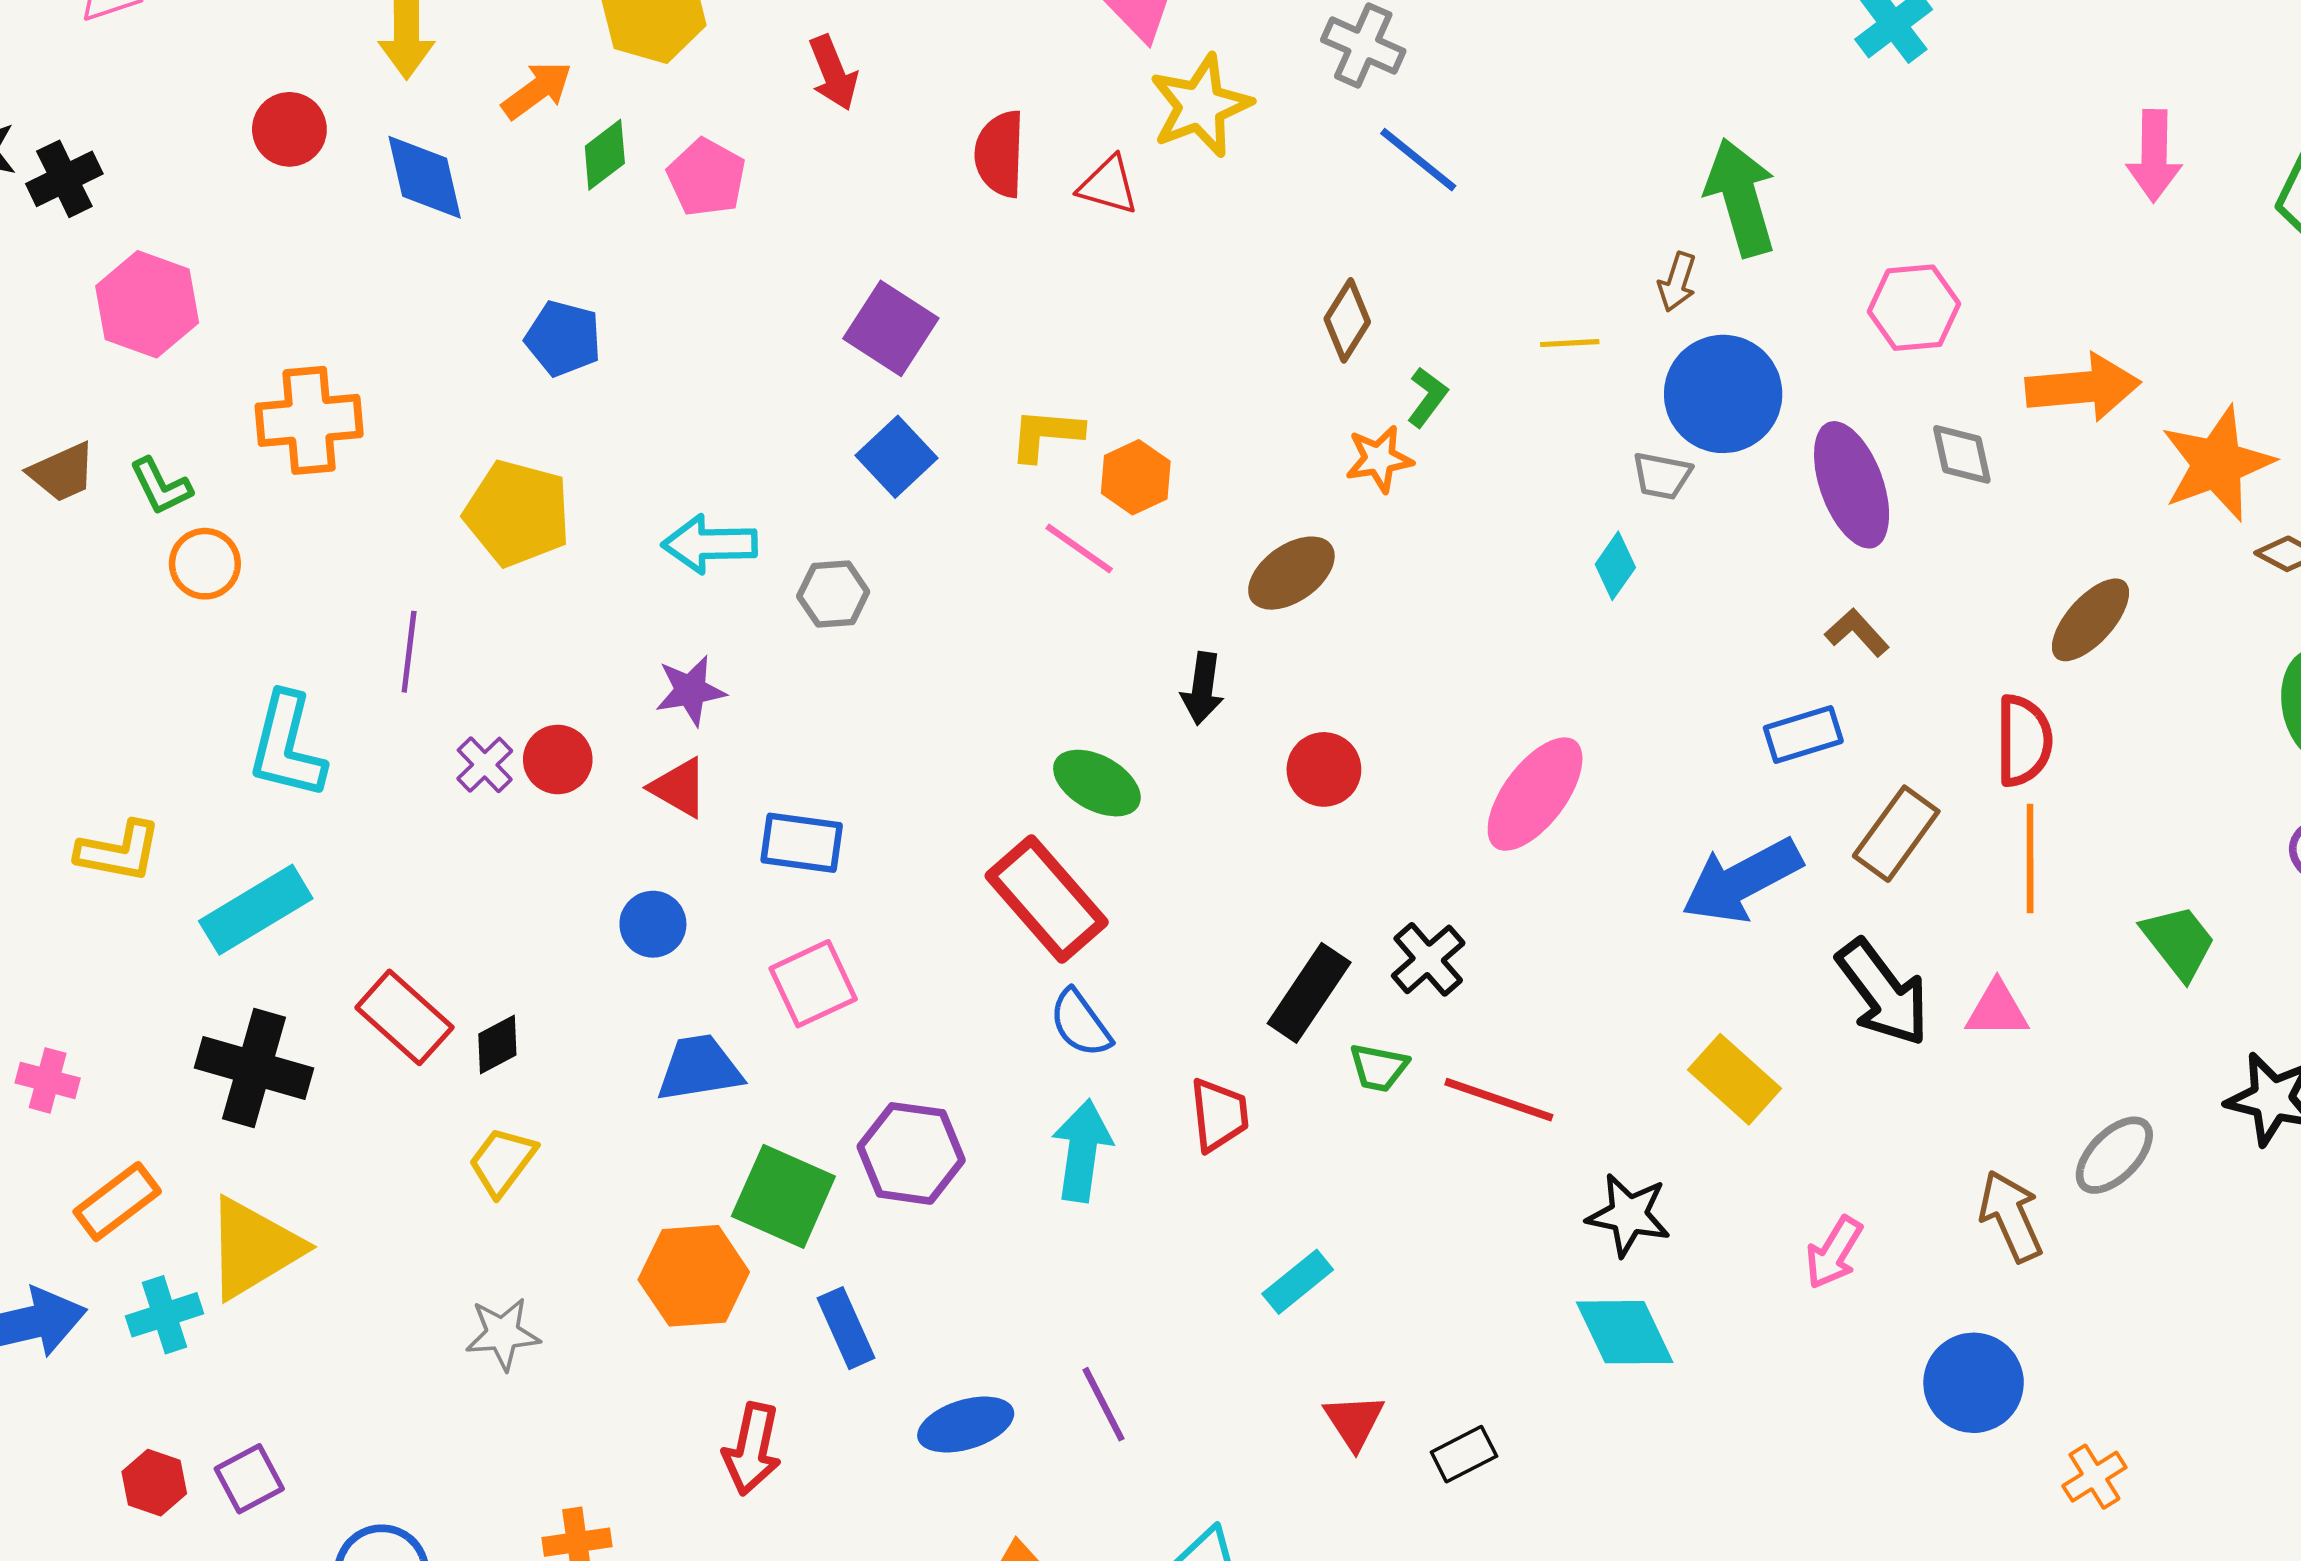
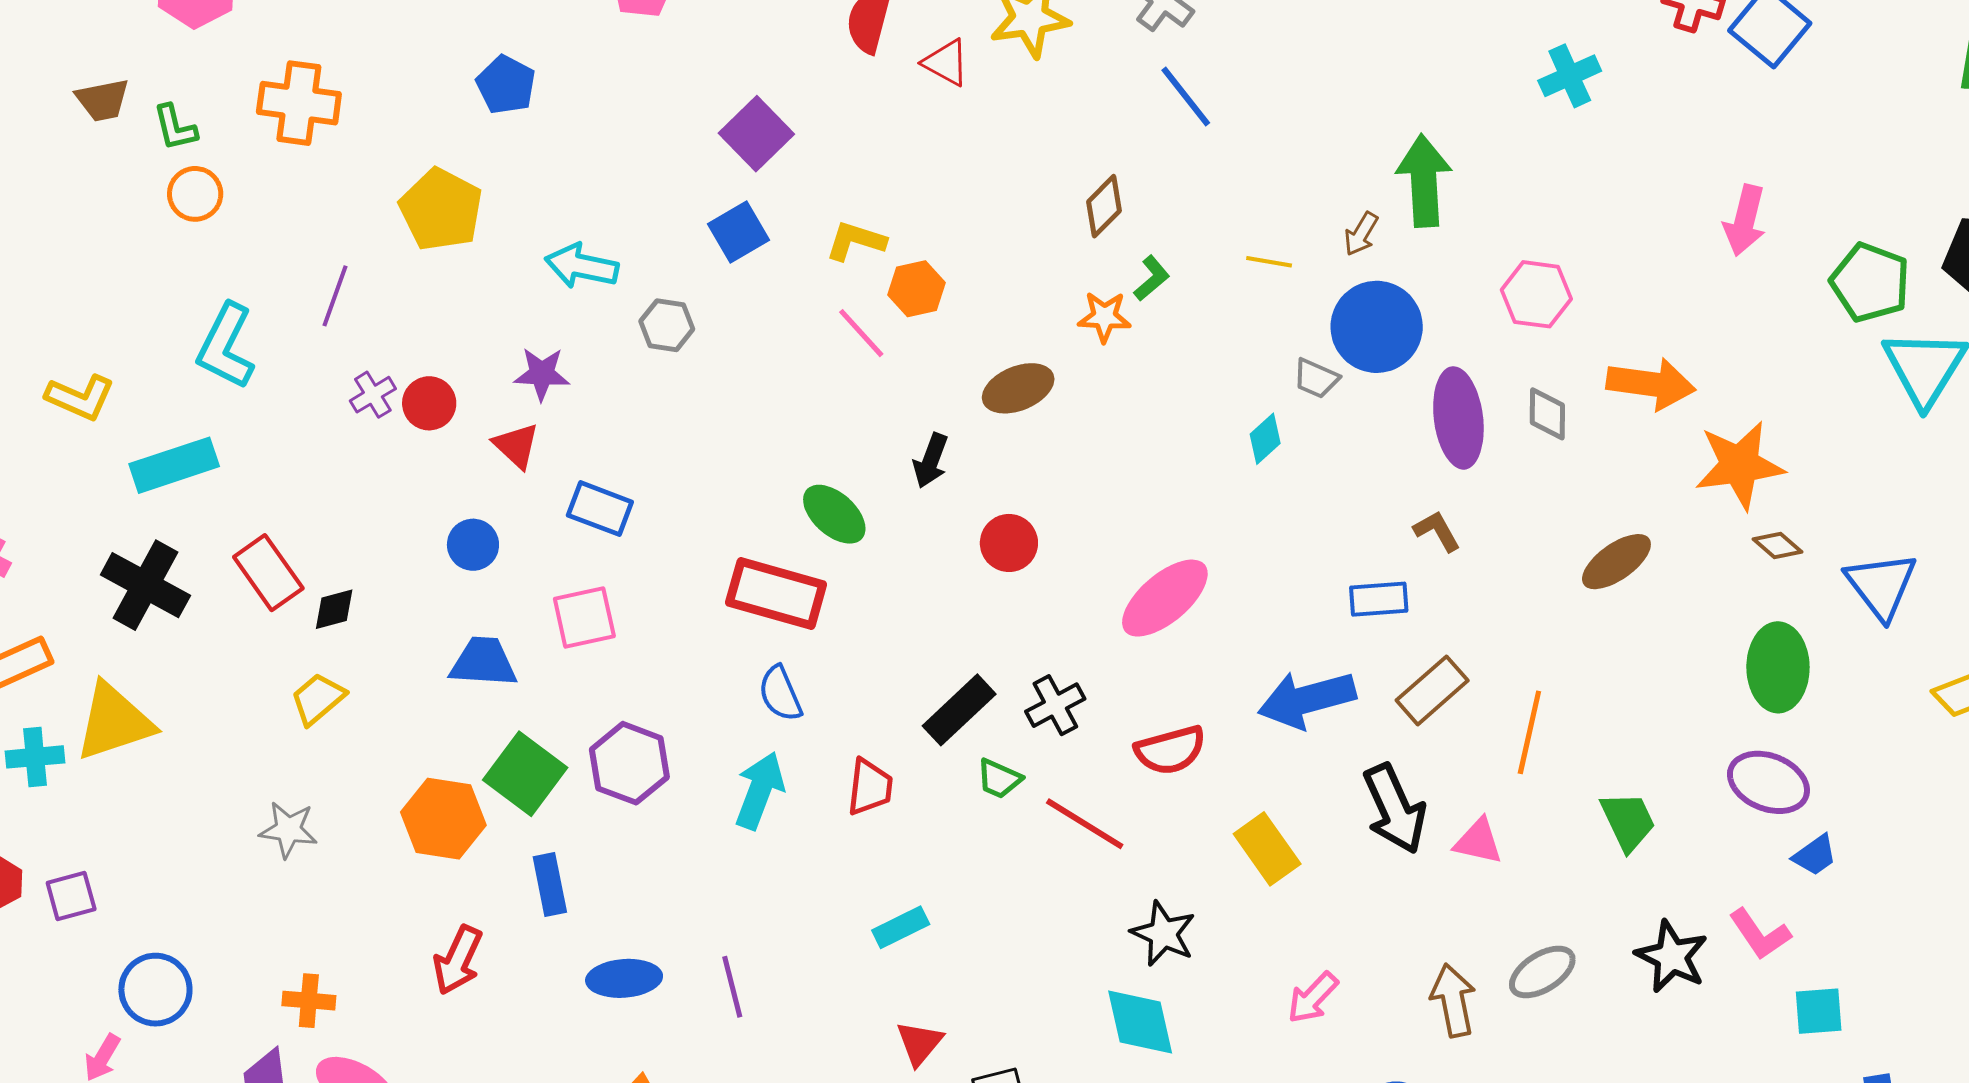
red semicircle: (2024, 741) -> (1170, 750), moved, turned 62
red rectangle: (1047, 899) -> (776, 593), turned -46

